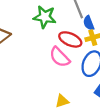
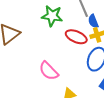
pink semicircle: (60, 57) -> (49, 71), moved

